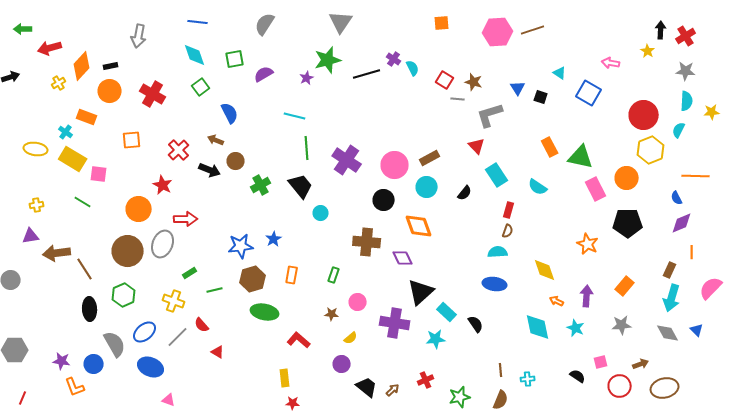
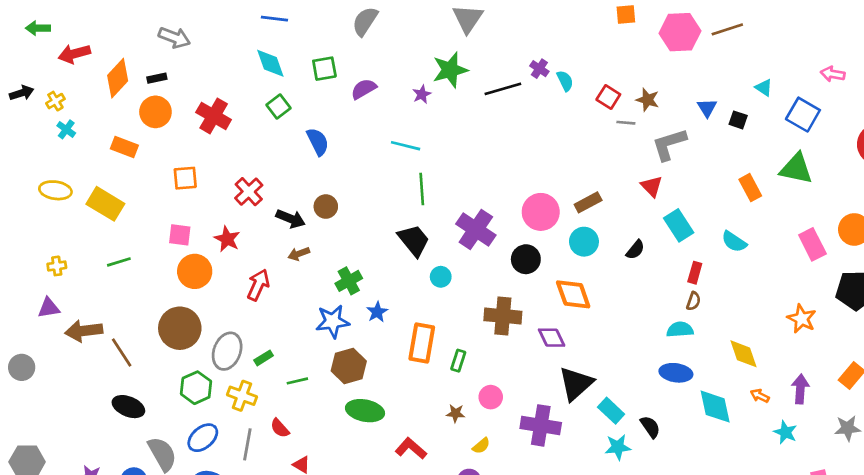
orange square: (442, 23) -> (626, 15), moved
gray arrow: (139, 36) -> (174, 38), moved, turned -80
yellow cross: (59, 83) -> (55, 101), moved
cyan cross: (66, 132) -> (66, 129), moved
brown arrow: (216, 140) -> (299, 254), moved, turned -42
green triangle: (581, 157) -> (796, 169), moved
purple cross: (347, 160) -> (476, 229), moved
pink square: (99, 174) -> (180, 235), moved
green cross: (261, 185) -> (349, 281), moved
green line: (83, 202) -> (119, 262), turned -48
red arrow: (186, 219) -> (258, 285), turned -65
gray ellipse: (163, 244) -> (227, 351), moved
orange rectangle: (292, 275) -> (422, 343), moved, size x1.6
green hexagon: (124, 295) -> (196, 388), moved
black ellipse: (90, 309) -> (128, 407), turned -65
cyan diamond: (538, 327) -> (715, 407), moved
gray line: (178, 337) -> (247, 444), turned -35
cyan star: (436, 339) -> (618, 447), moved

